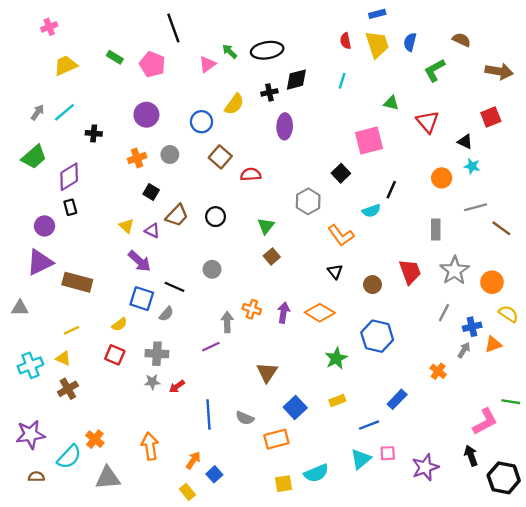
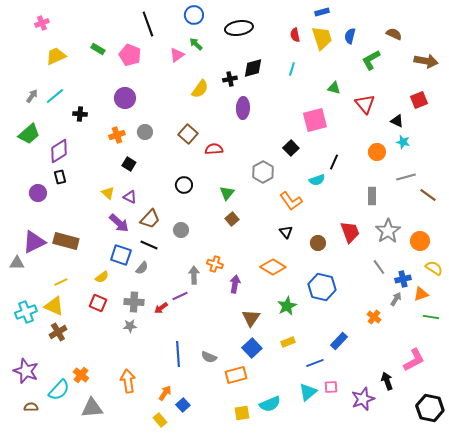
black ellipse: (267, 50) -> (239, 28), moved
blue circle: (201, 122) -> (194, 15), moved
brown trapezoid: (177, 215) -> (150, 219), moved
purple triangle: (40, 262) -> (34, 242), moved
purple arrow: (283, 313) -> (235, 284), moved
gray line: (444, 313) -> (379, 267), turned -63
yellow triangle: (63, 358) -> (54, 306), size x1.5
brown triangle: (267, 372) -> (251, 318), moved
red arrow: (177, 386) -> (161, 308), moved
green line: (511, 402) -> (431, 317), moved
purple star: (30, 434) -> (26, 371), turned 30
black arrow: (471, 456) -> (387, 381), moved

